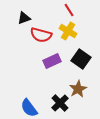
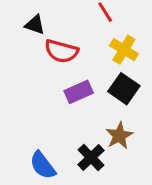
black triangle: (24, 18) -> (35, 25), turned 40
yellow cross: (68, 31) -> (124, 50), moved

